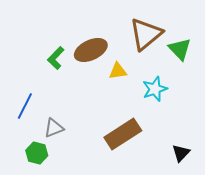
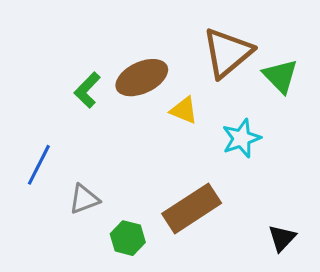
yellow triangle: (118, 71) -> (184, 110), turned 30
green hexagon: (37, 153) -> (128, 238), moved

